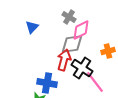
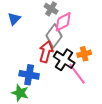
gray diamond: (72, 44) -> (54, 36), turned -45
orange cross: (108, 51) -> (84, 54), moved

